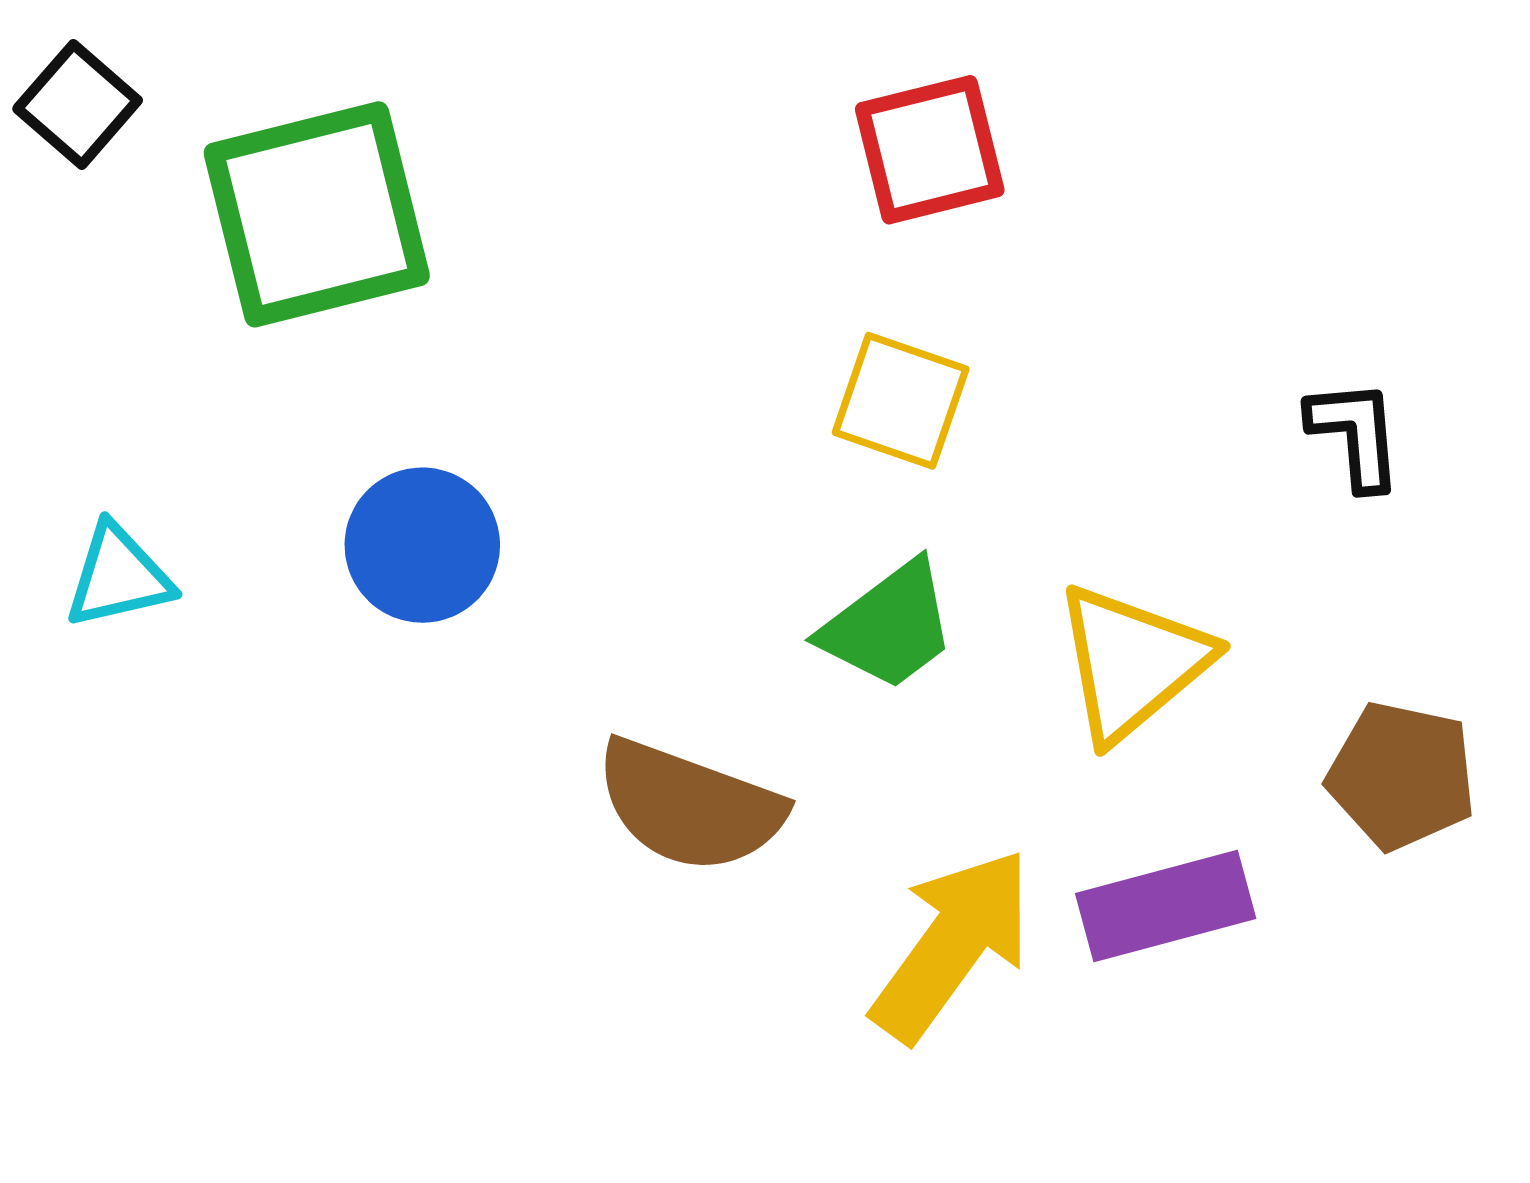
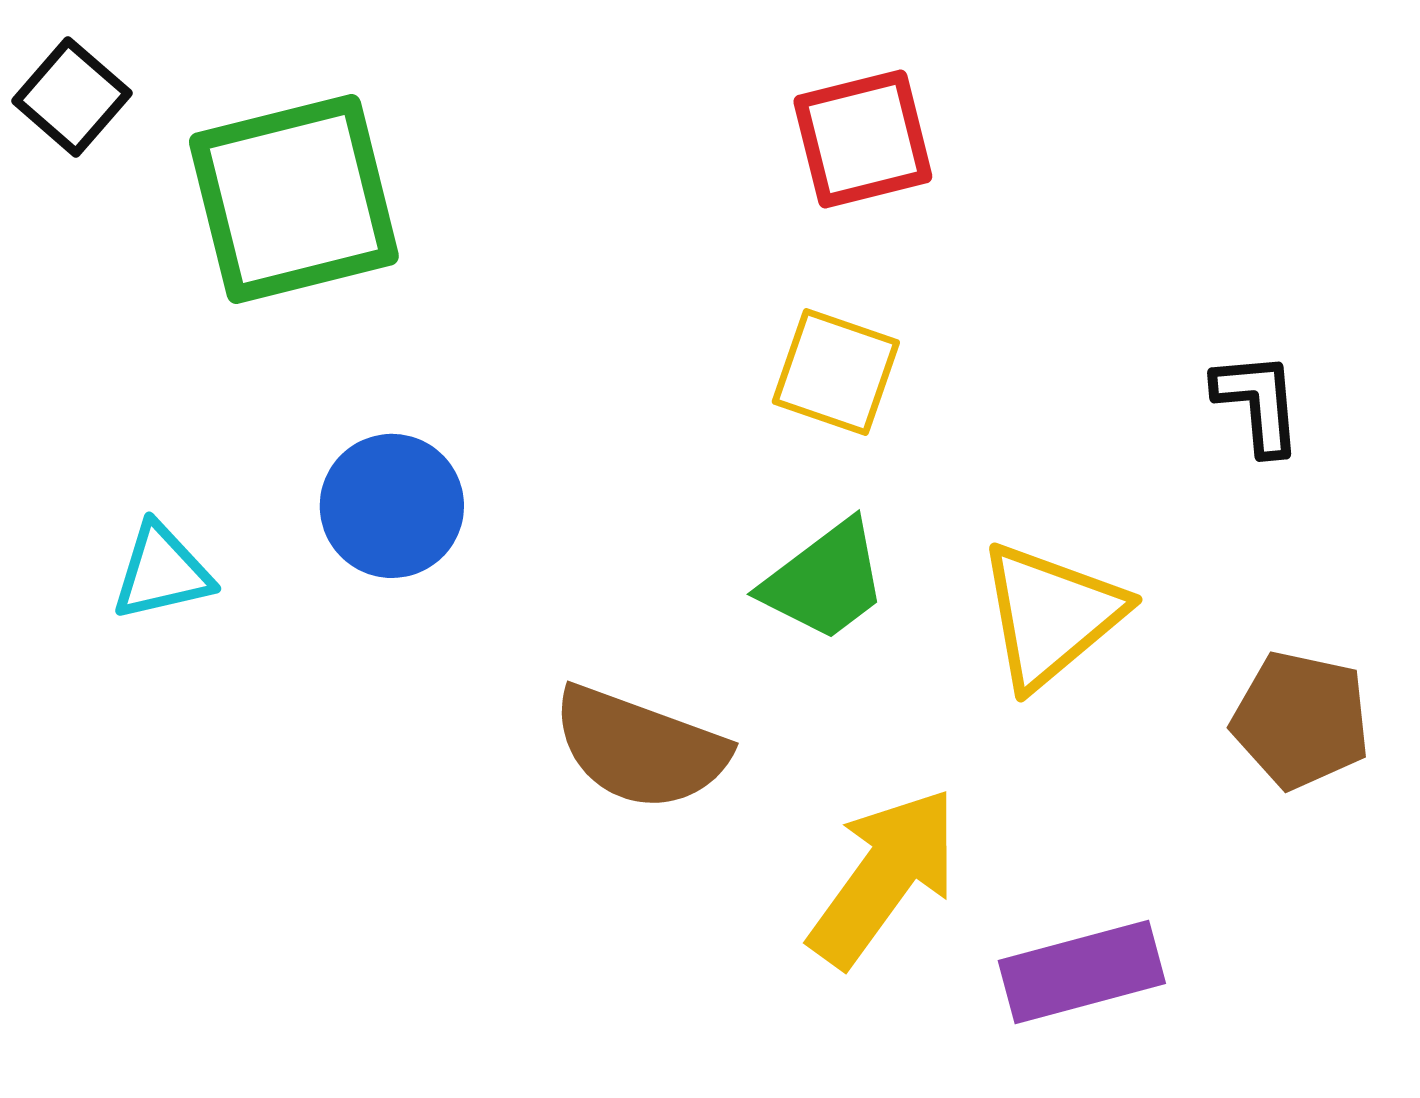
cyan triangle: (119, 576) -> (162, 572), moved
purple rectangle: (1166, 906) -> (1082, 972), moved

